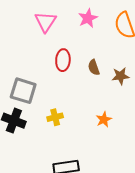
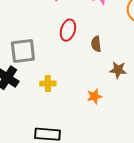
brown star: (121, 76) -> (118, 70), moved
gray square: (23, 91) -> (23, 51), turned -36

